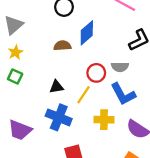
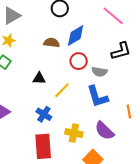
red circle: (96, 73) -> (79, 61), moved
blue cross: (59, 117) -> (44, 114), moved, size x0.7
yellow cross: (104, 120) -> (74, 133), moved

